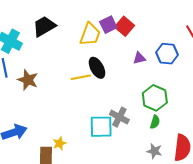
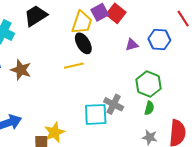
black ellipse: (97, 68) -> (83, 43), moved
yellow star: (59, 143) -> (54, 132), size x1.5

